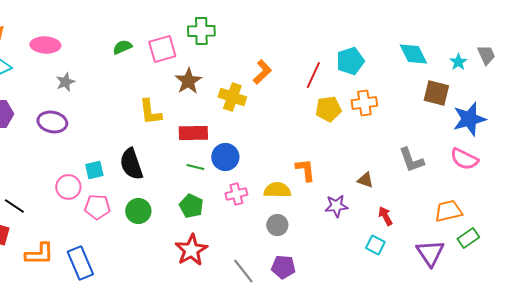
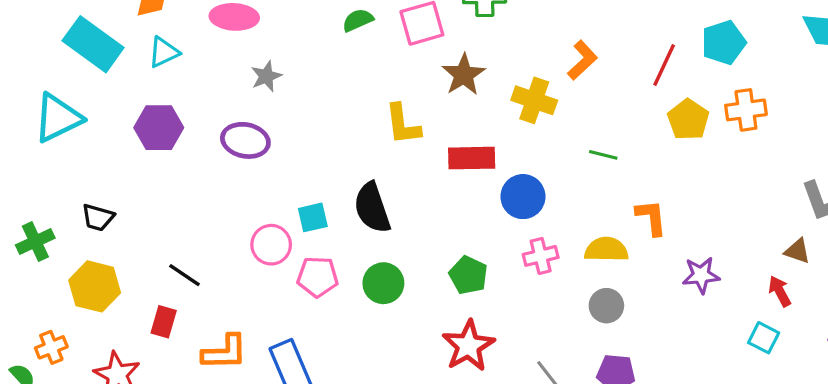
yellow pentagon: (328, 109) -> (688, 120), turned -30
green line: (195, 167) -> (603, 155), moved
brown triangle: (365, 180) -> (797, 251), moved

